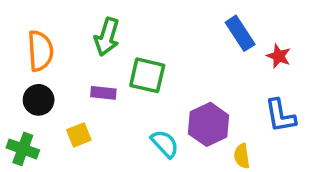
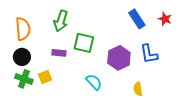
red star: (279, 56) -> (165, 19), moved
blue L-shape: (280, 116) -> (149, 54), moved
purple hexagon: (209, 124) -> (119, 58), moved
green cross: (23, 149) -> (24, 79), moved

